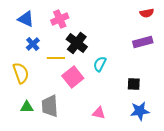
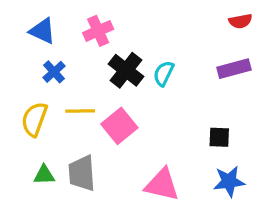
yellow line: (56, 58) -> (80, 111), moved
cyan semicircle: (100, 64) -> (164, 73), moved
yellow semicircle: (21, 73) -> (34, 119), turned -140
pink triangle: (99, 113) -> (162, 185), size x1.6

